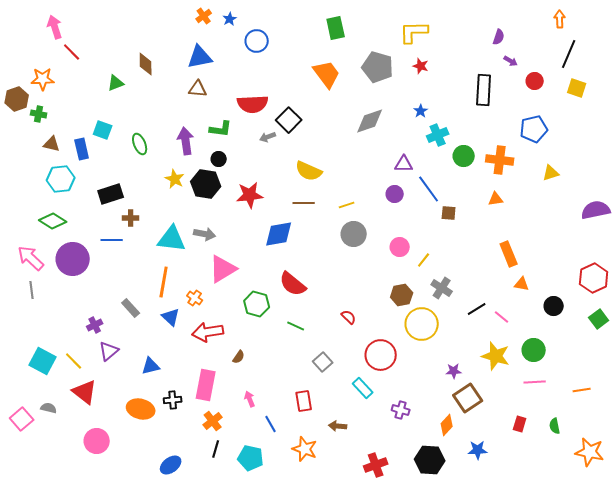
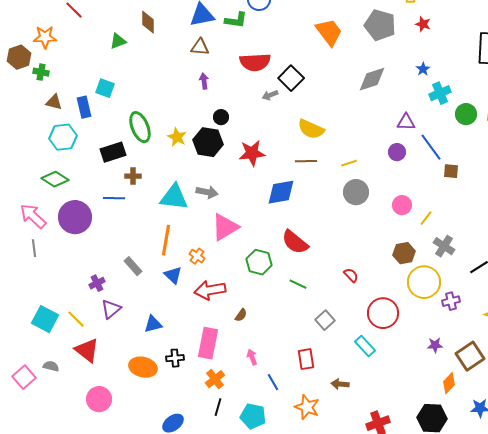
green L-shape: (221, 129) -> (236, 20), moved
purple arrow: (186, 141) -> (204, 81), moved, size x0.6
green ellipse: (140, 144) -> (140, 127), moved, size x1.4
purple star: (454, 371) -> (435, 345), moved
purple cross: (401, 410) -> (451, 301), moved, turned -30

